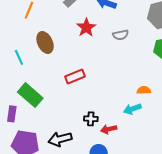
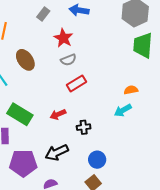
gray semicircle: (121, 35) -> (68, 60), moved
red rectangle: (75, 77) -> (77, 83), moved
red arrow: (109, 129) -> (58, 114), moved

